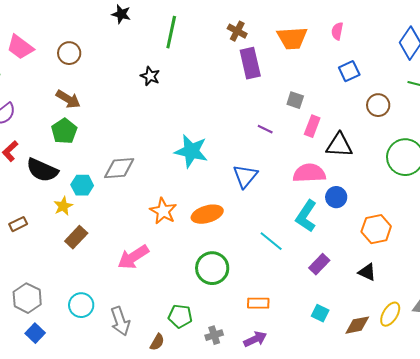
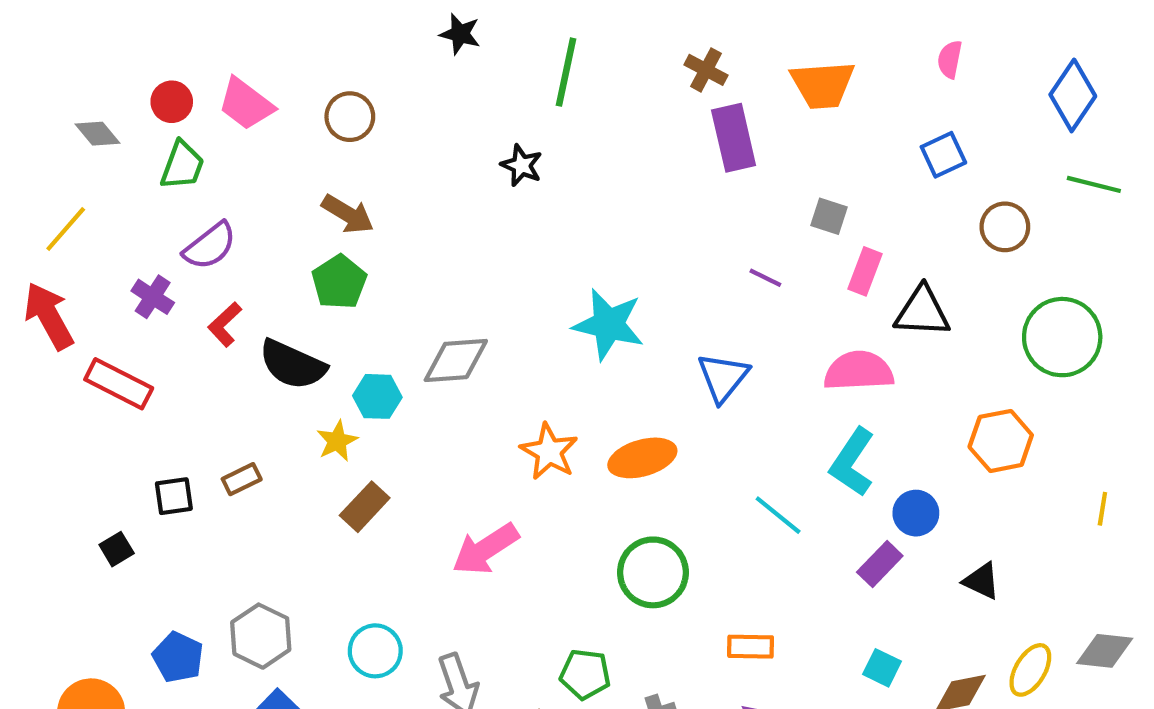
pink semicircle: (337, 31) -> (950, 59), moved
blue circle: (336, 197) -> (916, 513), moved
orange hexagon: (376, 229) -> (1001, 441), moved

